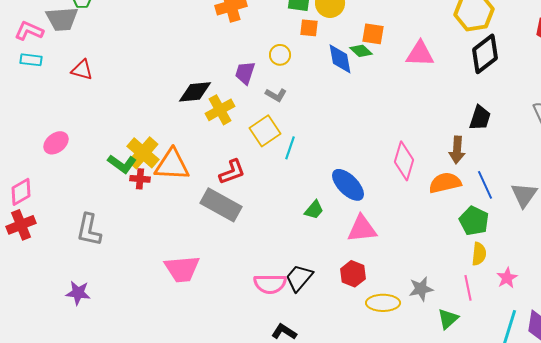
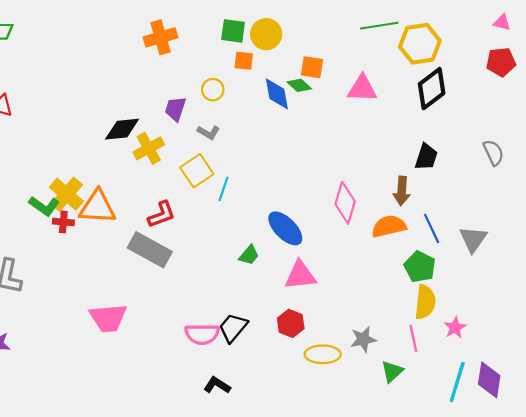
yellow semicircle: (479, 254) -> (425, 302), size x1.4

